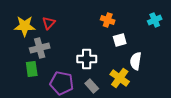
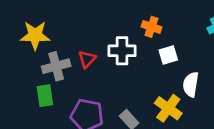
red triangle: (49, 23) -> (87, 59), moved
white cross: (87, 59) -> (122, 51), moved

